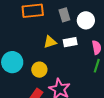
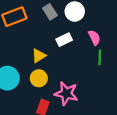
yellow triangle: (50, 42) -> (39, 56), moved

